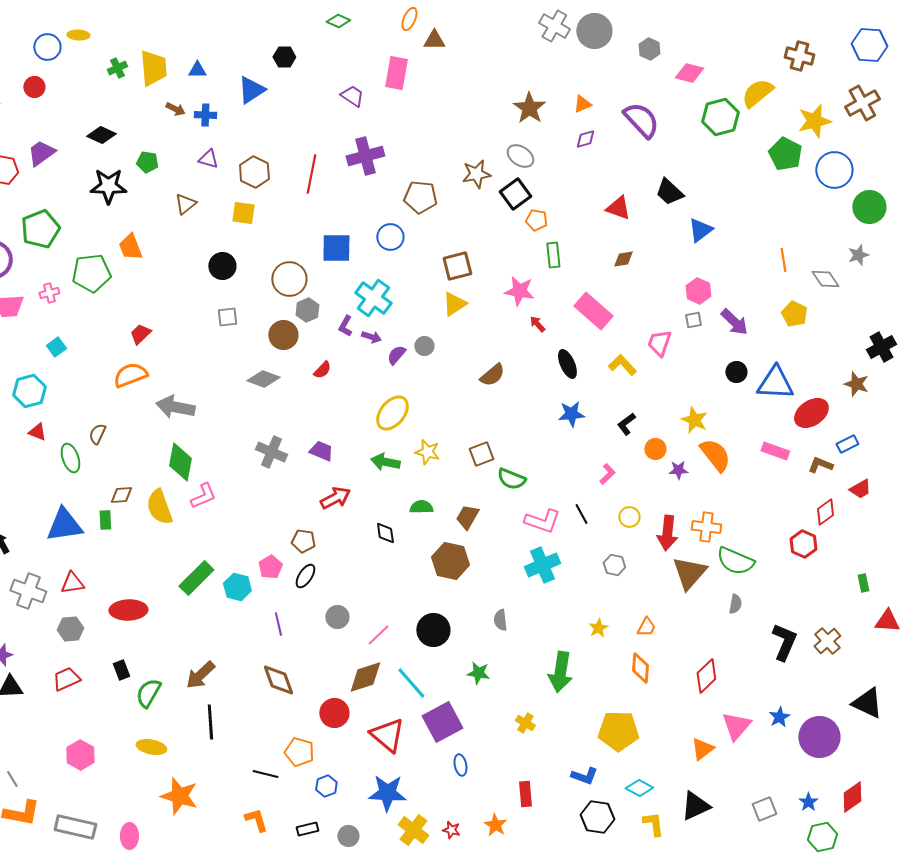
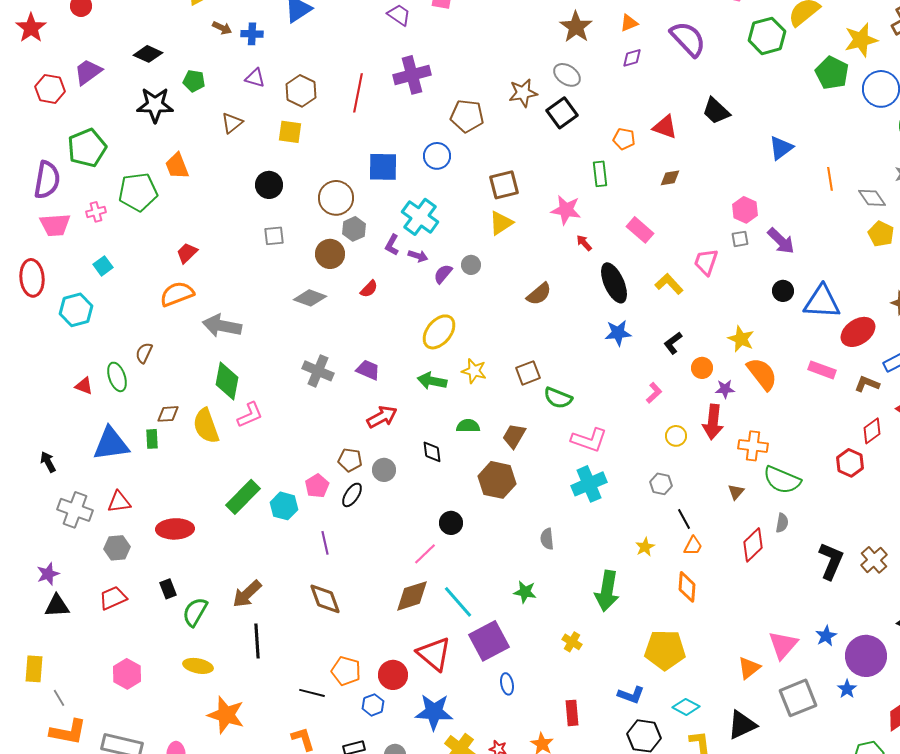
orange pentagon: (536, 220) -> (624, 139), moved
blue triangle: (700, 230) -> (781, 148), moved
pink rectangle: (593, 311) -> (640, 230), size x0.7
yellow pentagon: (794, 314) -> (881, 234), moved
black ellipse: (567, 364) -> (614, 283), size x1.4
red triangle: (37, 432) -> (84, 386), moved
black line: (581, 514) -> (684, 519), moved
red arrow: (667, 533) -> (713, 422), moved
brown triangle: (689, 573) -> (736, 492), size x0.5
gray circle: (337, 617) -> (384, 470), moved
black circle: (433, 630) -> (451, 523), moved, size x0.7
red diamond: (706, 676) -> (753, 545), moved
red circle: (334, 713) -> (393, 675), moved
blue star: (808, 802) -> (847, 689), moved
gray square: (764, 809) -> (798, 698), moved, size x1.5

